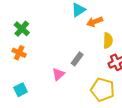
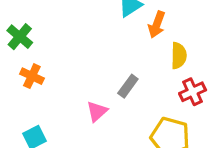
orange arrow: (95, 22) -> (157, 25), turned -49
green cross: (22, 29) -> (20, 37), moved

